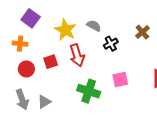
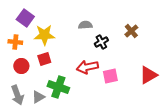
gray semicircle: (94, 26) -> (85, 25), turned -32
yellow star: (65, 30) -> (44, 35), moved, turned -30
red arrow: (77, 55) -> (87, 67), moved, turned 95
green cross: (89, 91) -> (58, 87), moved

